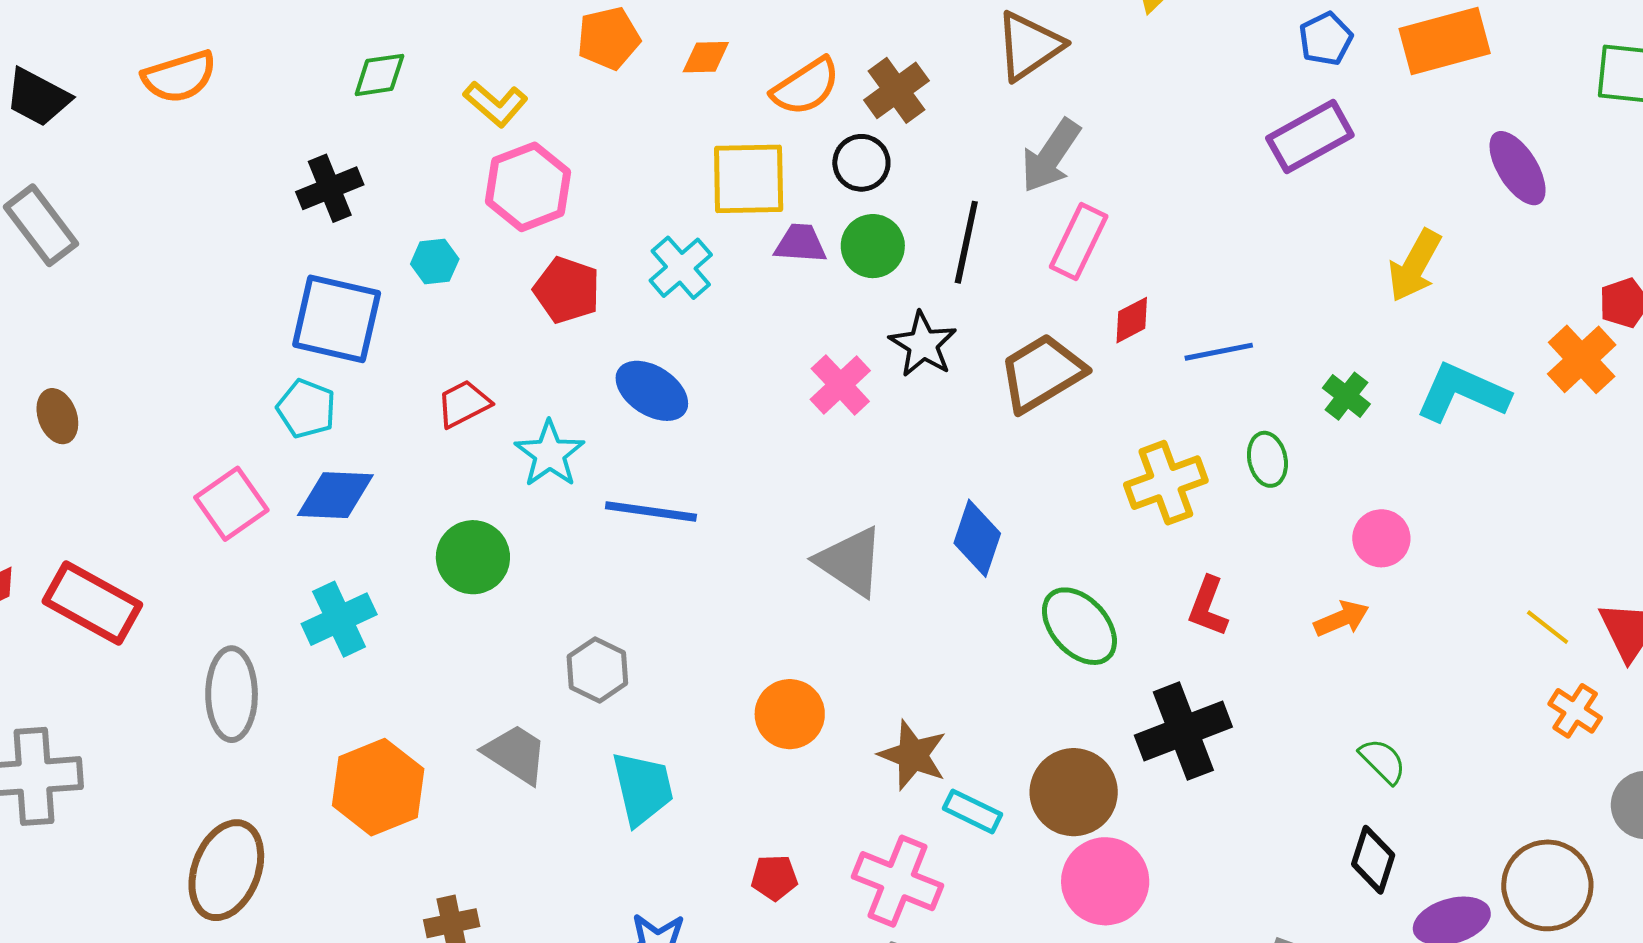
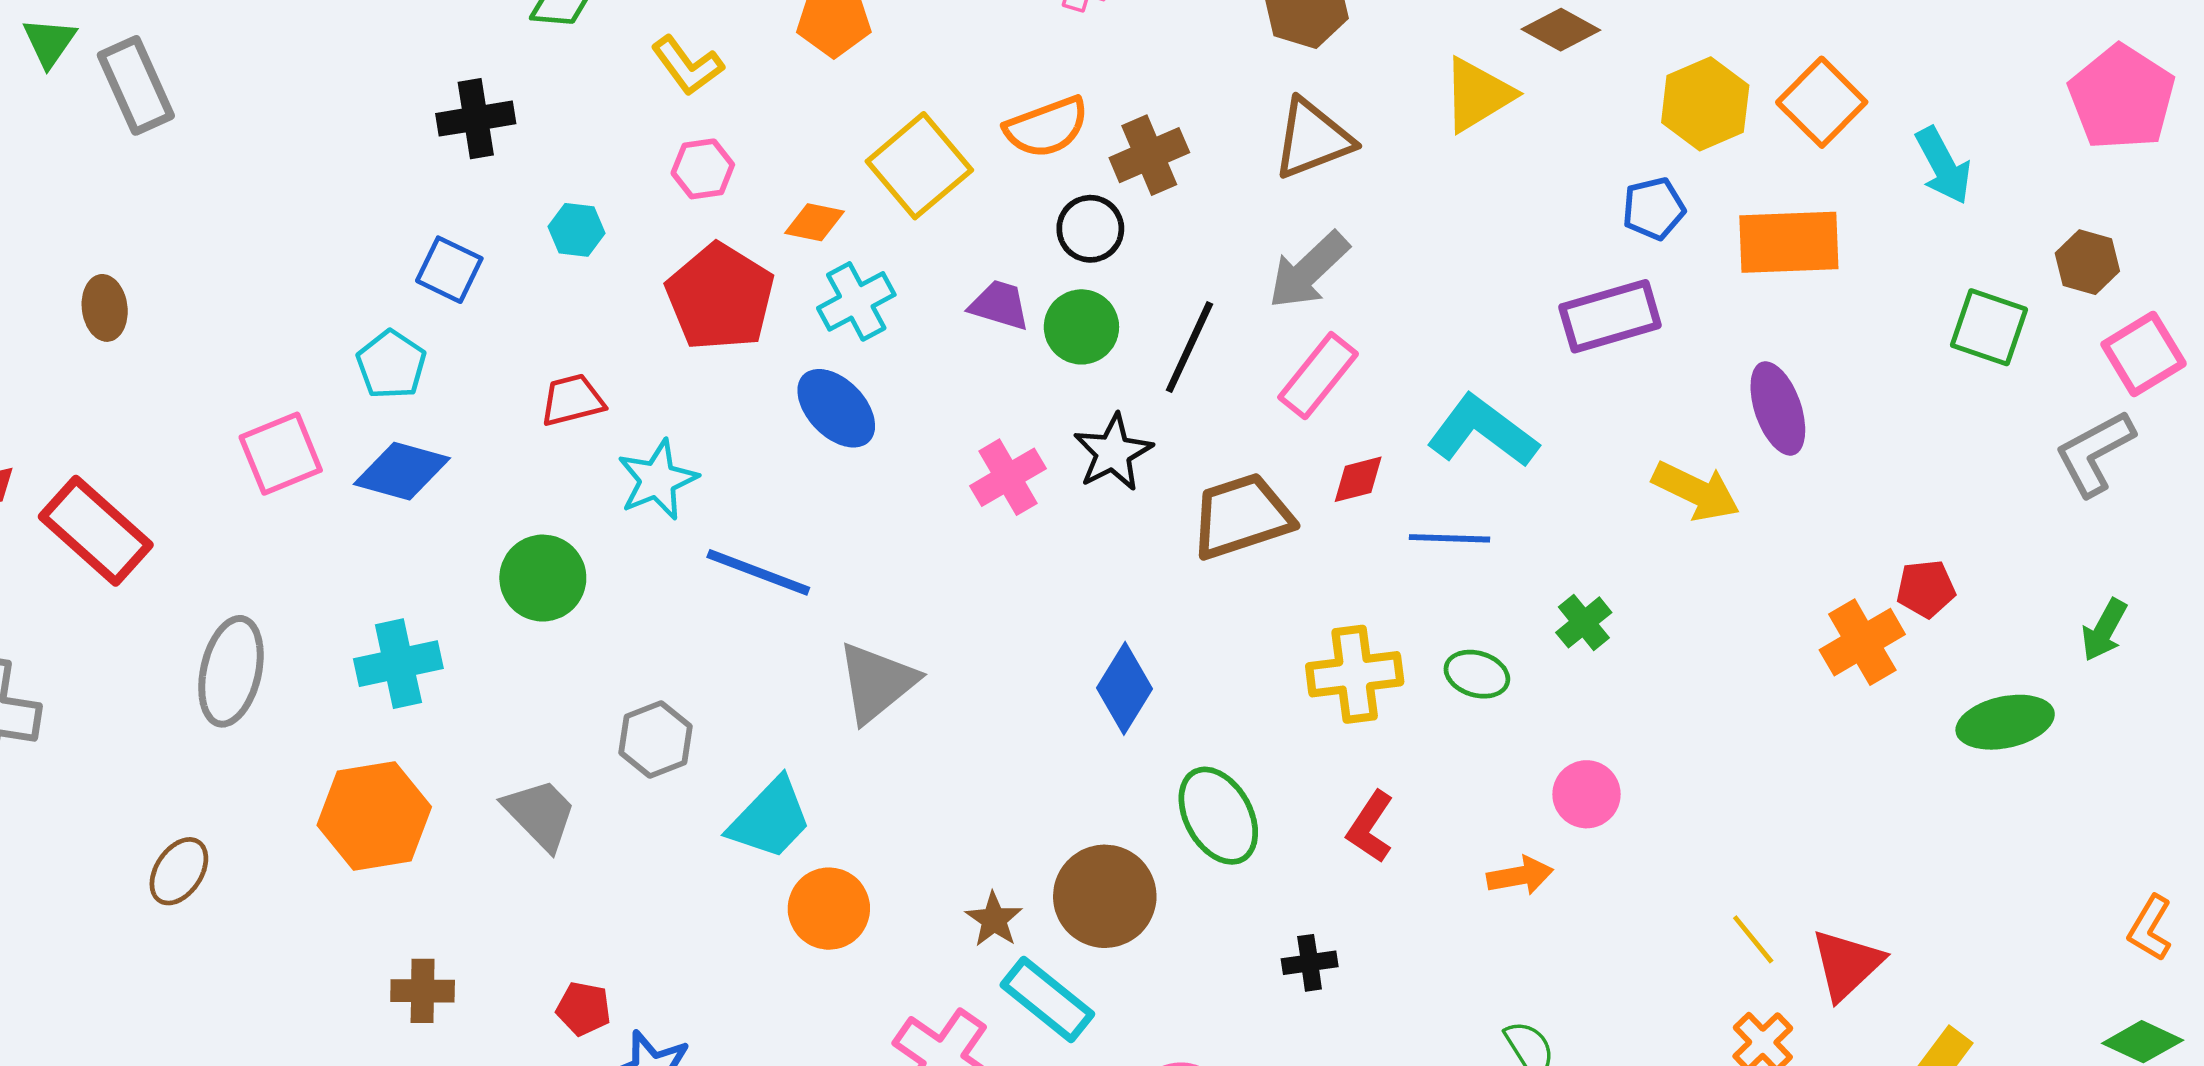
orange diamond: (706, 57) -> (815, 222), moved
purple ellipse: (1518, 168) -> (1778, 408), moved
yellow square: (749, 179) -> (919, 166), moved, turned 38
pink hexagon: (528, 187) -> (703, 169), size x0.6
yellow arrow: (1415, 266) -> (1696, 491), turned -106
red pentagon: (567, 290) -> (720, 297), size x1.4
blue square: (337, 319) -> (449, 270), size x0.6
blue ellipse: (652, 391) -> (836, 408), moved
cyan L-shape: (1462, 393) -> (1482, 431), moved
green ellipse: (1267, 459) -> (1477, 674), turned -74
gray triangle: (850, 562) -> (877, 682), moved, turned 34
cyan cross: (339, 619) -> (398, 664), moved
orange circle: (790, 714) -> (829, 909), moved
black cross: (1183, 731) -> (1310, 963), size x0.5
brown star: (913, 755) -> (994, 920), size x0.7
cyan trapezoid: (643, 788) -> (770, 819), moved, turned 44
brown circle: (1074, 792) -> (1105, 896), moved
cyan rectangle: (972, 811) -> (1047, 999), size x1.4
brown ellipse: (226, 870) -> (179, 871), size x0.6
red pentagon: (774, 878) -> (584, 1009), moved

